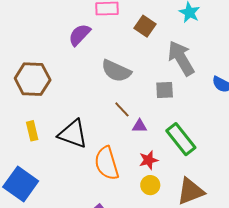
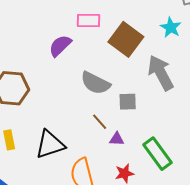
brown square: (145, 26) -> (126, 39), size x1.6
gray square: (165, 90) -> (128, 102), moved
black triangle: (73, 134) -> (50, 144), turned -40

